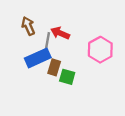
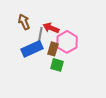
pink hexagon: (100, 50) -> (67, 42), moved
brown rectangle: (54, 67) -> (53, 49), moved

